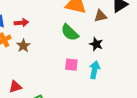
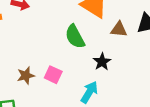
brown star: (23, 46) -> (26, 75), moved
pink square: (71, 65) -> (53, 75), moved

